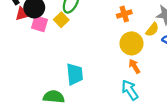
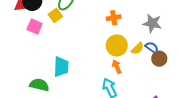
pink square: (39, 24) -> (35, 27), moved
yellow semicircle: (152, 30) -> (137, 48), moved

